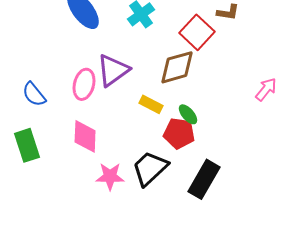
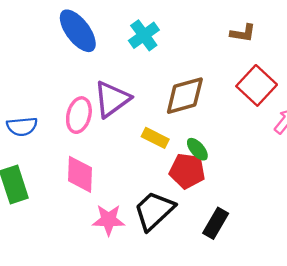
red square: (197, 32) -> (257, 85), moved
blue semicircle: (34, 94) -> (22, 126), turned -56
black rectangle: (204, 179) -> (216, 223), size x0.7

